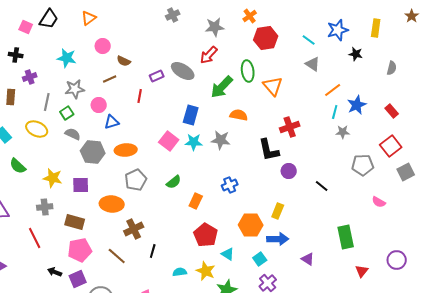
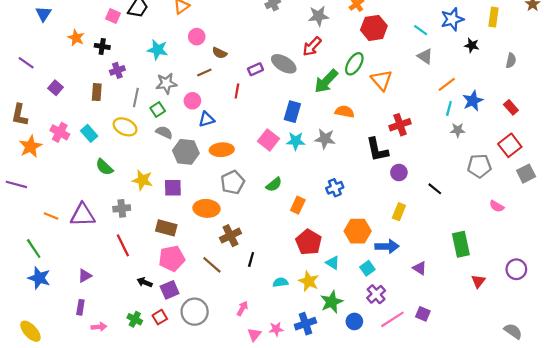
green ellipse: (248, 71) -> (354, 64), turned 40
gray cross: (45, 207) -> (122, 208), moved
yellow rectangle: (278, 211) -> (399, 212), moved

